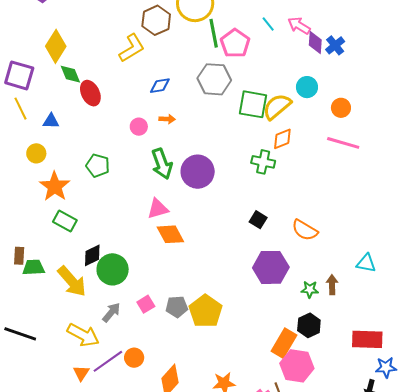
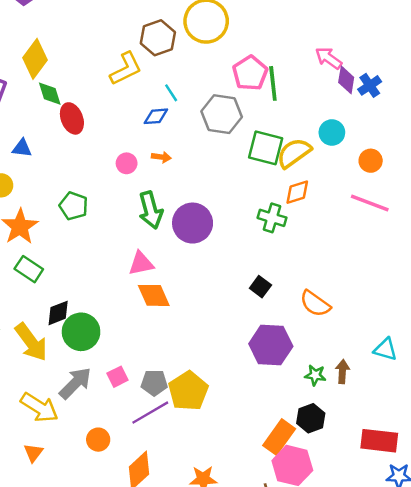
cyan line: (268, 24) -> (171, 93), moved
green line: (214, 33) -> (273, 83), moved
gray arrow: (111, 312) -> (75, 383), size x1.4
purple line: (108, 361) -> (150, 413), moved

